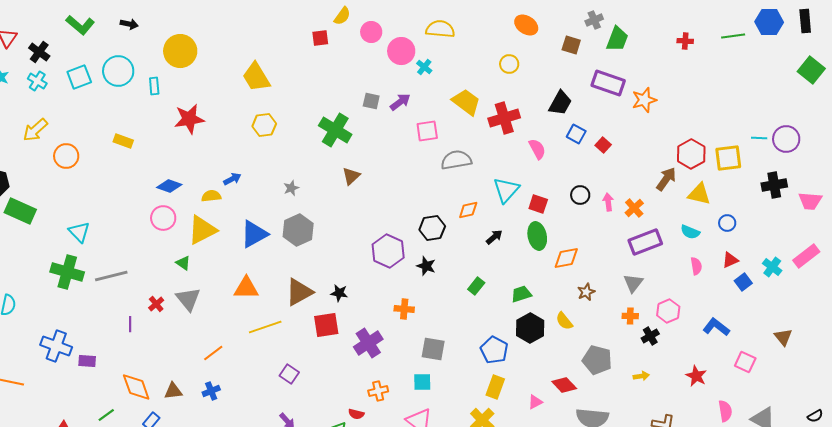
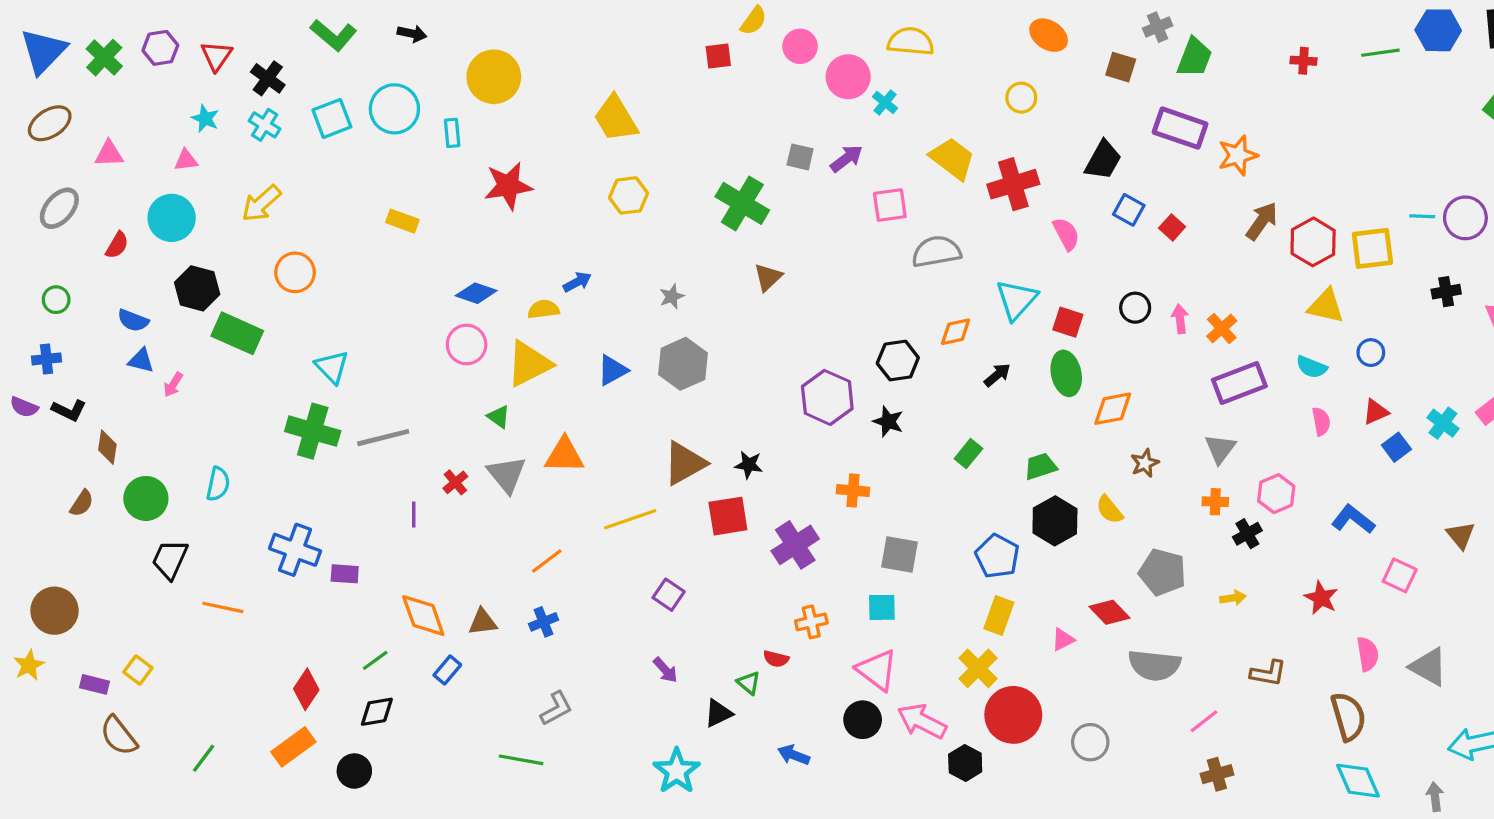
orange circle: (66, 156) -> (295, 272), moved
brown arrow: (666, 179) -> (1262, 221), moved
black cross: (774, 185) -> (1446, 292), size x0.7
blue triangle: (254, 234) -> (612, 370), size x0.7
orange triangle: (246, 288) -> (564, 455), moved

